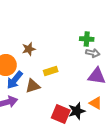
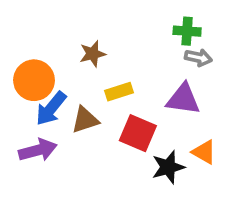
brown star: (29, 49) -> (93, 54), moved
purple triangle: (97, 76) -> (183, 99), moved
red square: (61, 114) -> (138, 133), moved

